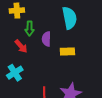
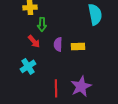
cyan semicircle: (70, 18) -> (95, 14), moved
purple semicircle: (46, 39) -> (58, 44), moved

